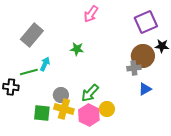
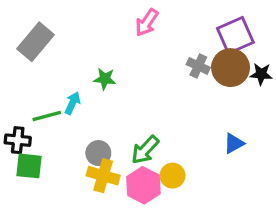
gray rectangle: (32, 35) -> (35, 42), moved
green star: (77, 49) -> (105, 79), moved
brown circle: (143, 56) -> (231, 68), moved
gray cross: (134, 68) -> (198, 66), moved, turned 32
green square: (42, 113) -> (29, 166), moved

